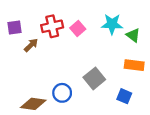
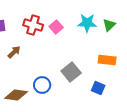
red cross: (52, 26) -> (33, 25), turned 30
green triangle: (133, 35) -> (109, 25), moved, turned 40
brown arrow: (31, 45) -> (14, 52), moved

